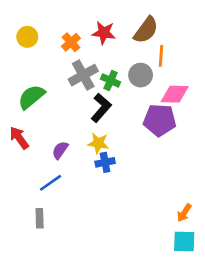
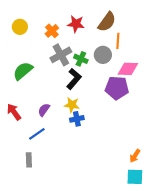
red arrow: (19, 138) -> (14, 112), moved

